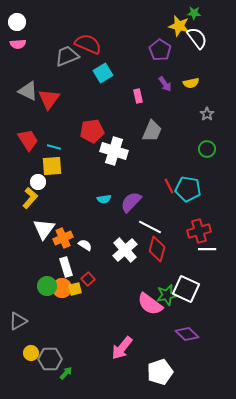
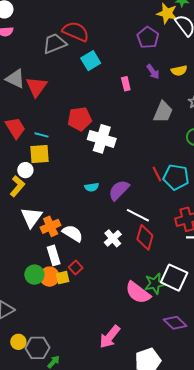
gray trapezoid: (152, 131) -> (163, 112), moved
white semicircle: (85, 245) -> (73, 233), size x1.5
white cross: (125, 250) -> (113, 238), size x0.7

